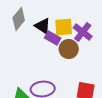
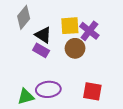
black triangle: (43, 26) -> (43, 35), moved
purple rectangle: (53, 38) -> (41, 50), moved

